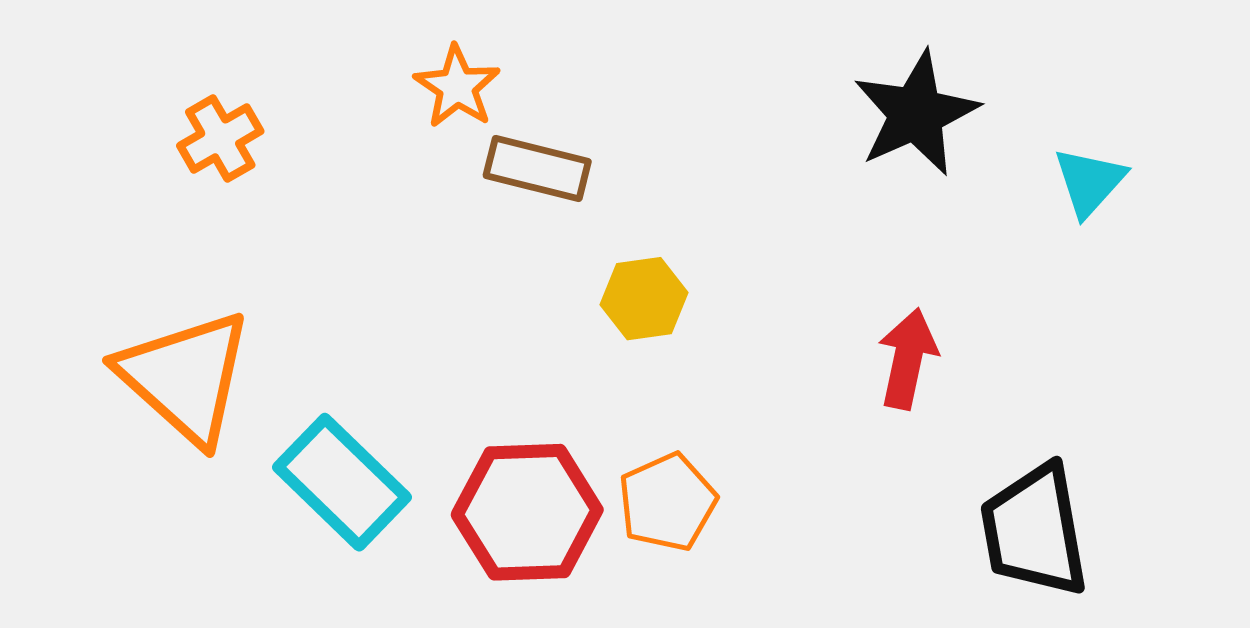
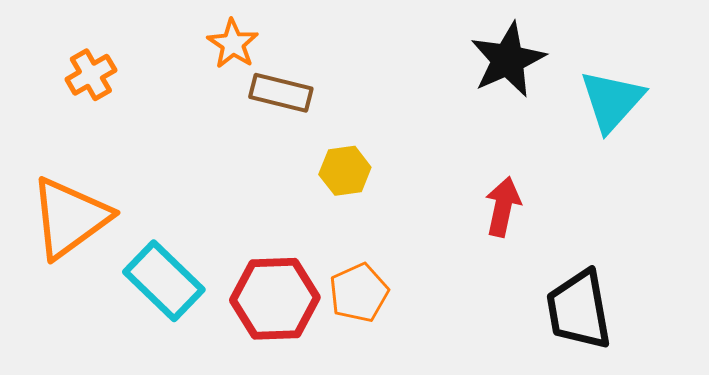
cyan triangle: (1089, 182) -> (612, 101), size x1.5
orange triangle: (185, 377) -> (70, 218), turned 42

